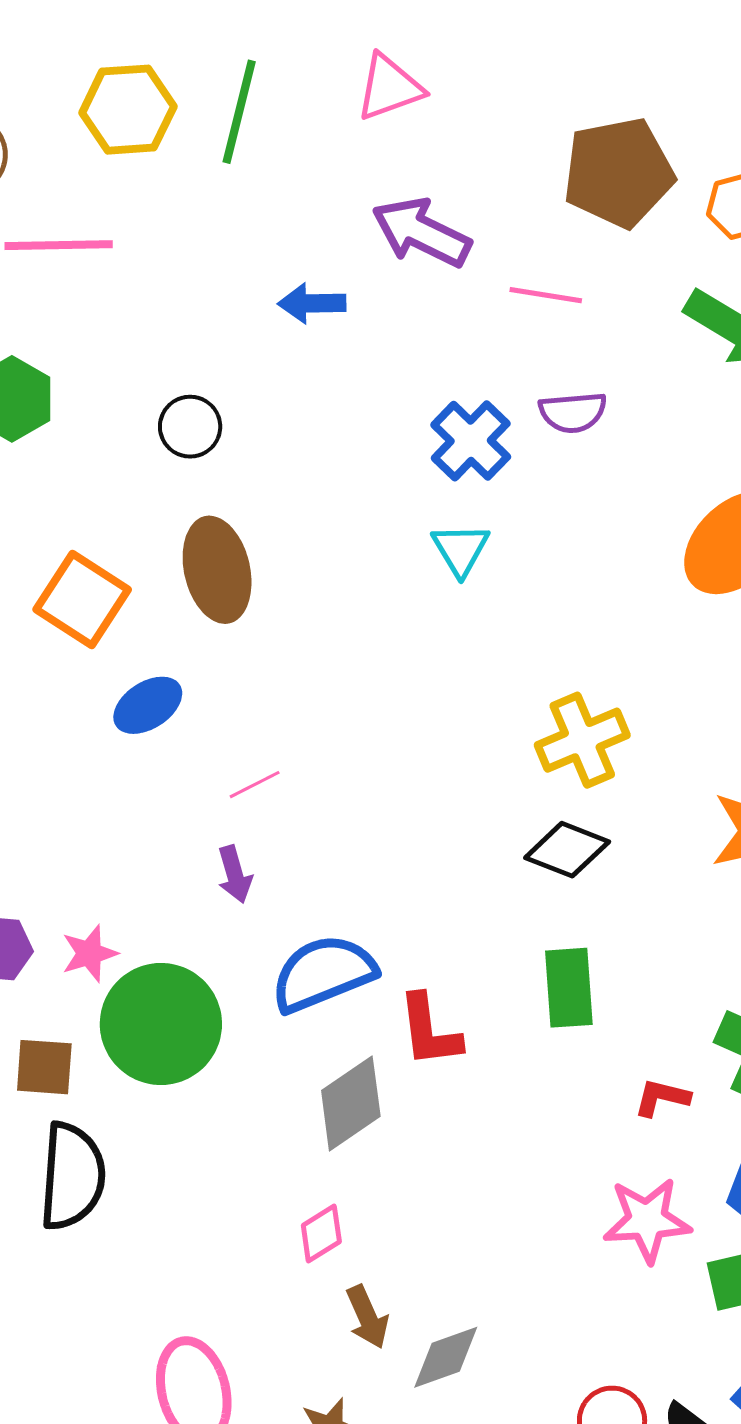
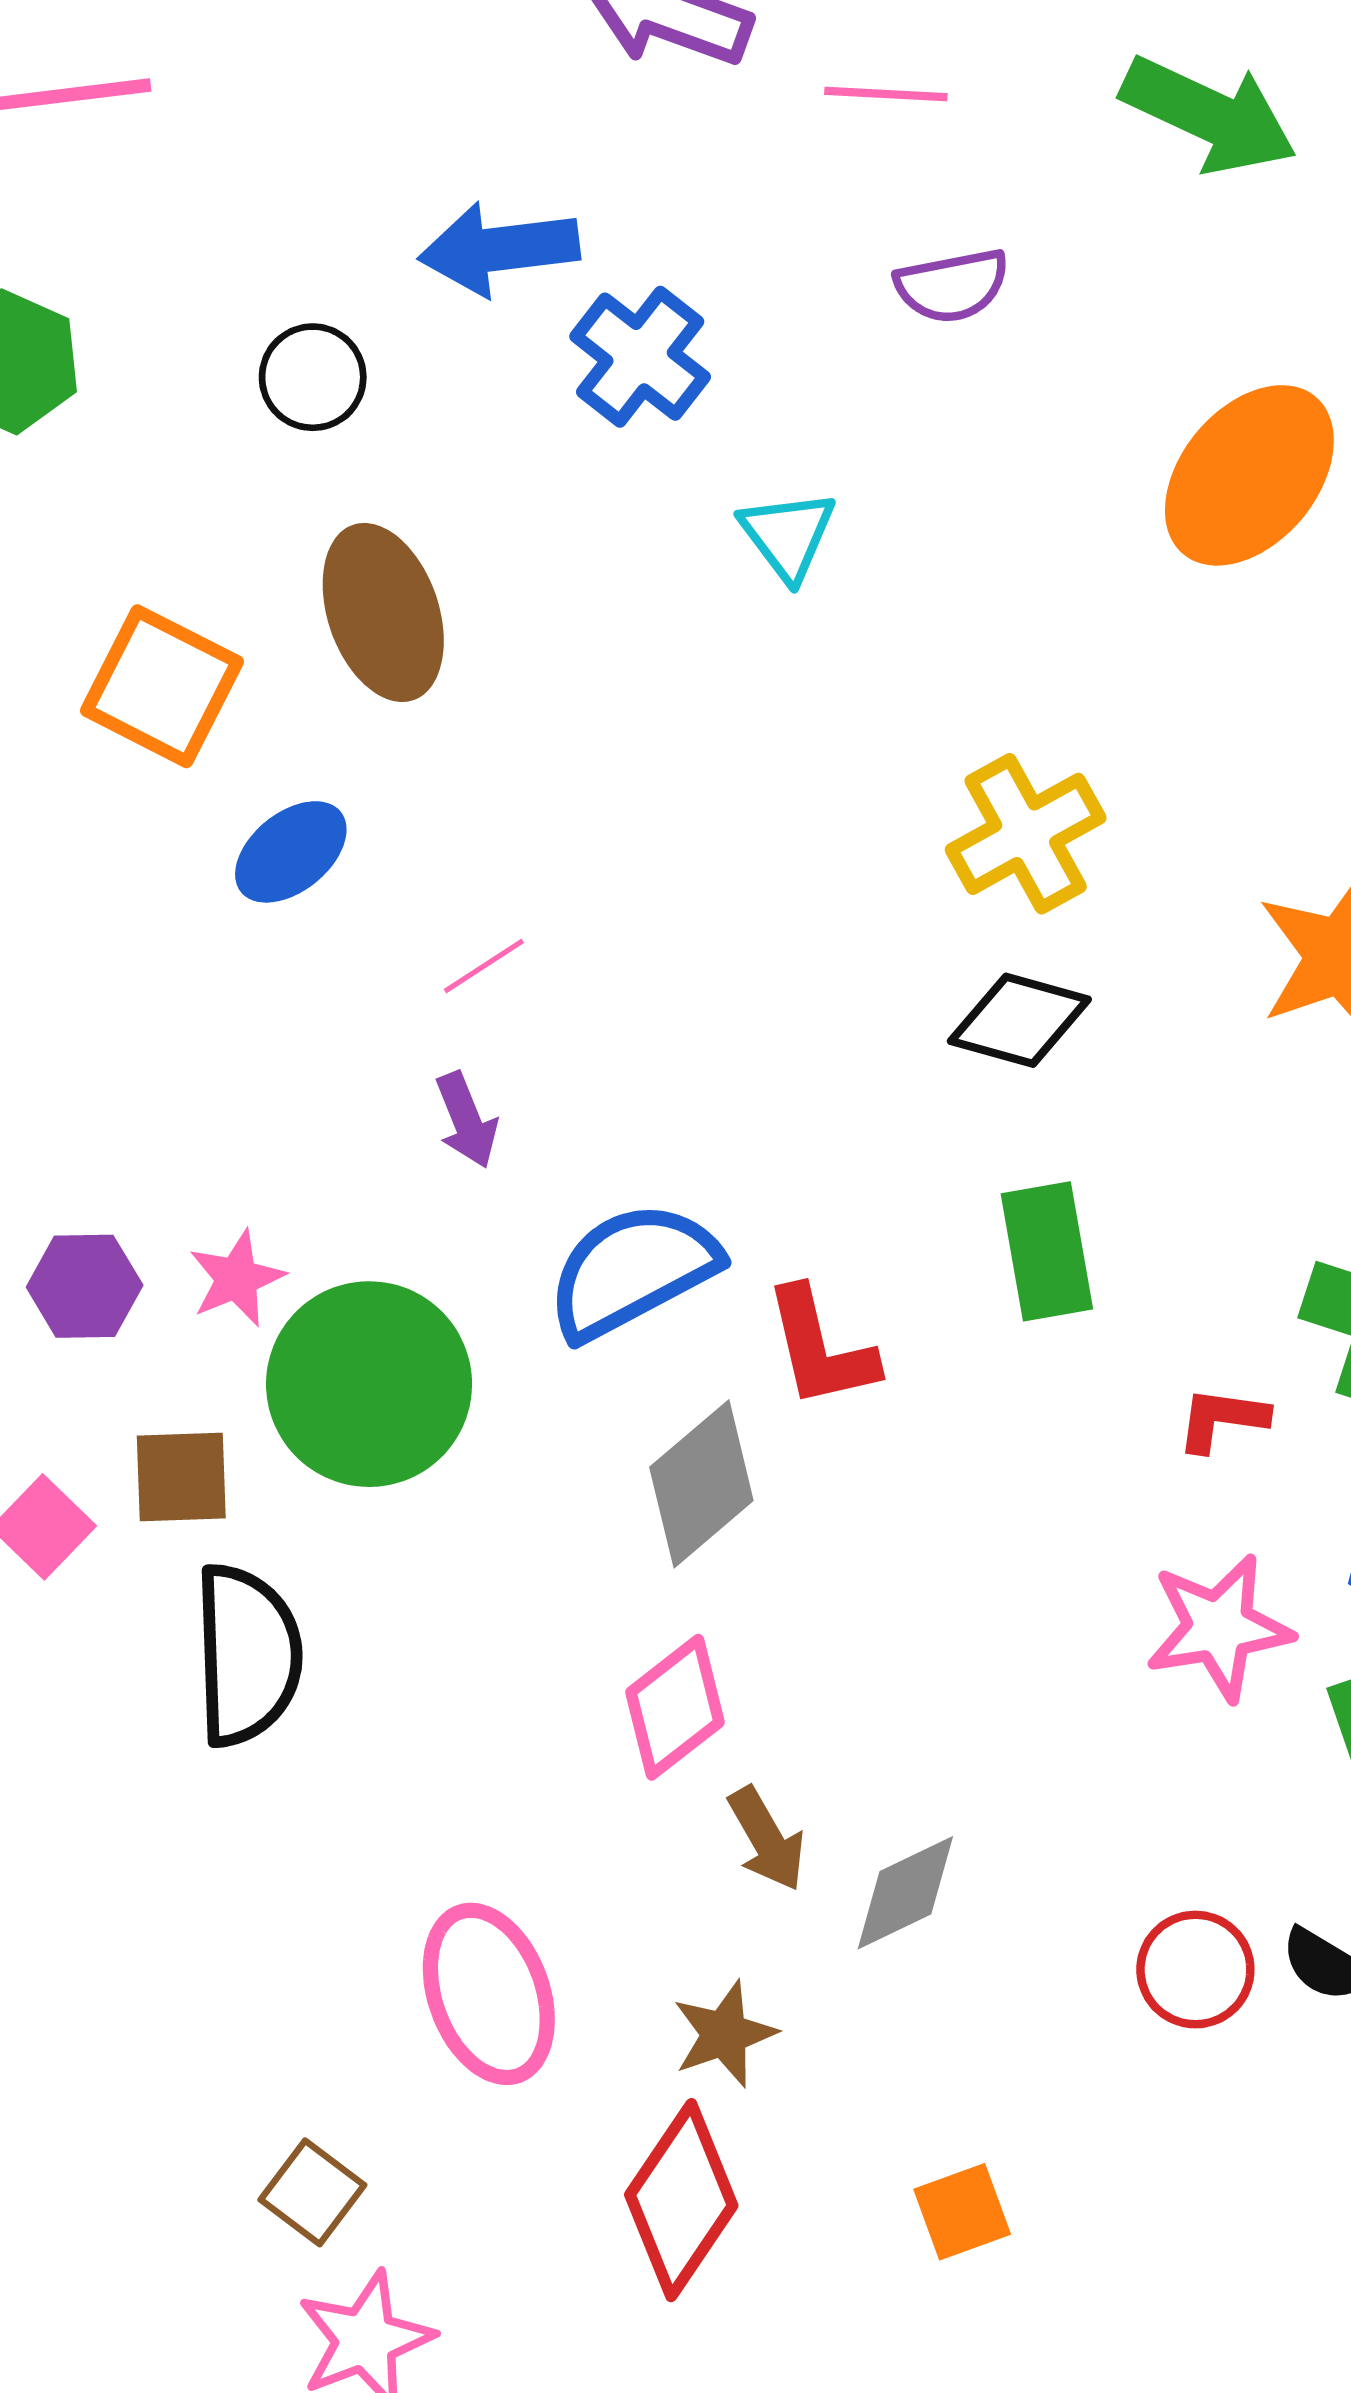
blue arrow: (312, 303) -> (499, 249), moved, size x1.4
blue cross: (471, 441) -> (640, 357), moved
pink diamond: (321, 1234) -> (675, 1707), size x1.4

